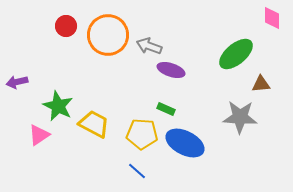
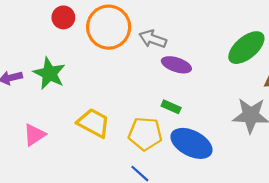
green star: (58, 106) -> (49, 73), moved

